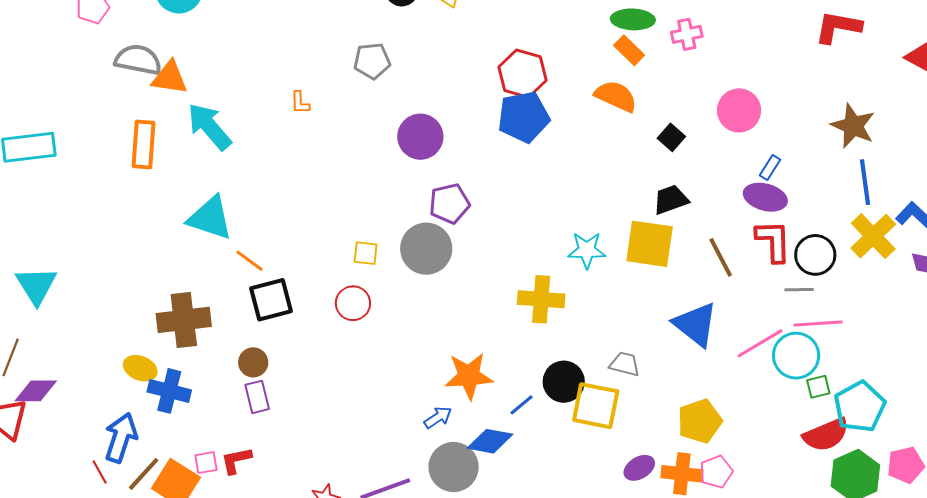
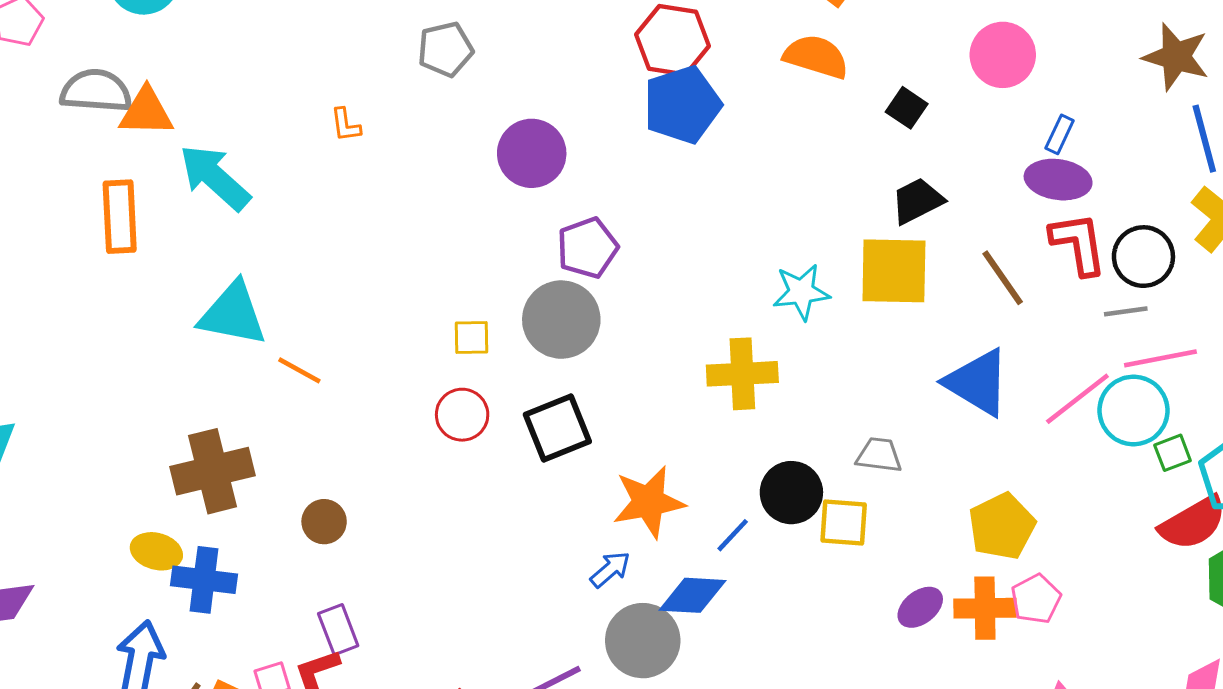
black square: (271, 300) -> (557, 428), moved
purple rectangle: (257, 397) -> (338, 630), moved
yellow square: (596, 406) -> (844, 522), size x0.7

